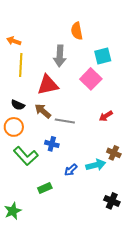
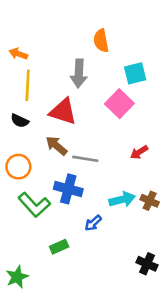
red triangle: (48, 85) -> (63, 112), turned 30
black semicircle: (18, 105) -> (20, 121), moved
blue cross: (52, 144) -> (68, 189), size x1.5
cyan arrow: (96, 165) -> (122, 199), moved

